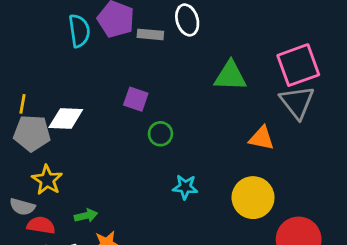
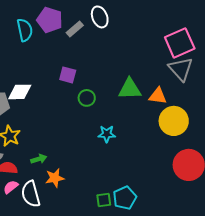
gray rectangle: (150, 34) -> (75, 29), turned -42
green triangle: (230, 76) -> (130, 89), moved
yellow circle: (253, 198) -> (174, 121), moved

